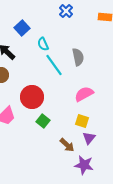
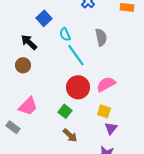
gray semicircle: (78, 57) -> (101, 37), moved
red circle: (32, 97) -> (78, 87), moved
brown arrow: (67, 145) -> (70, 135), moved

